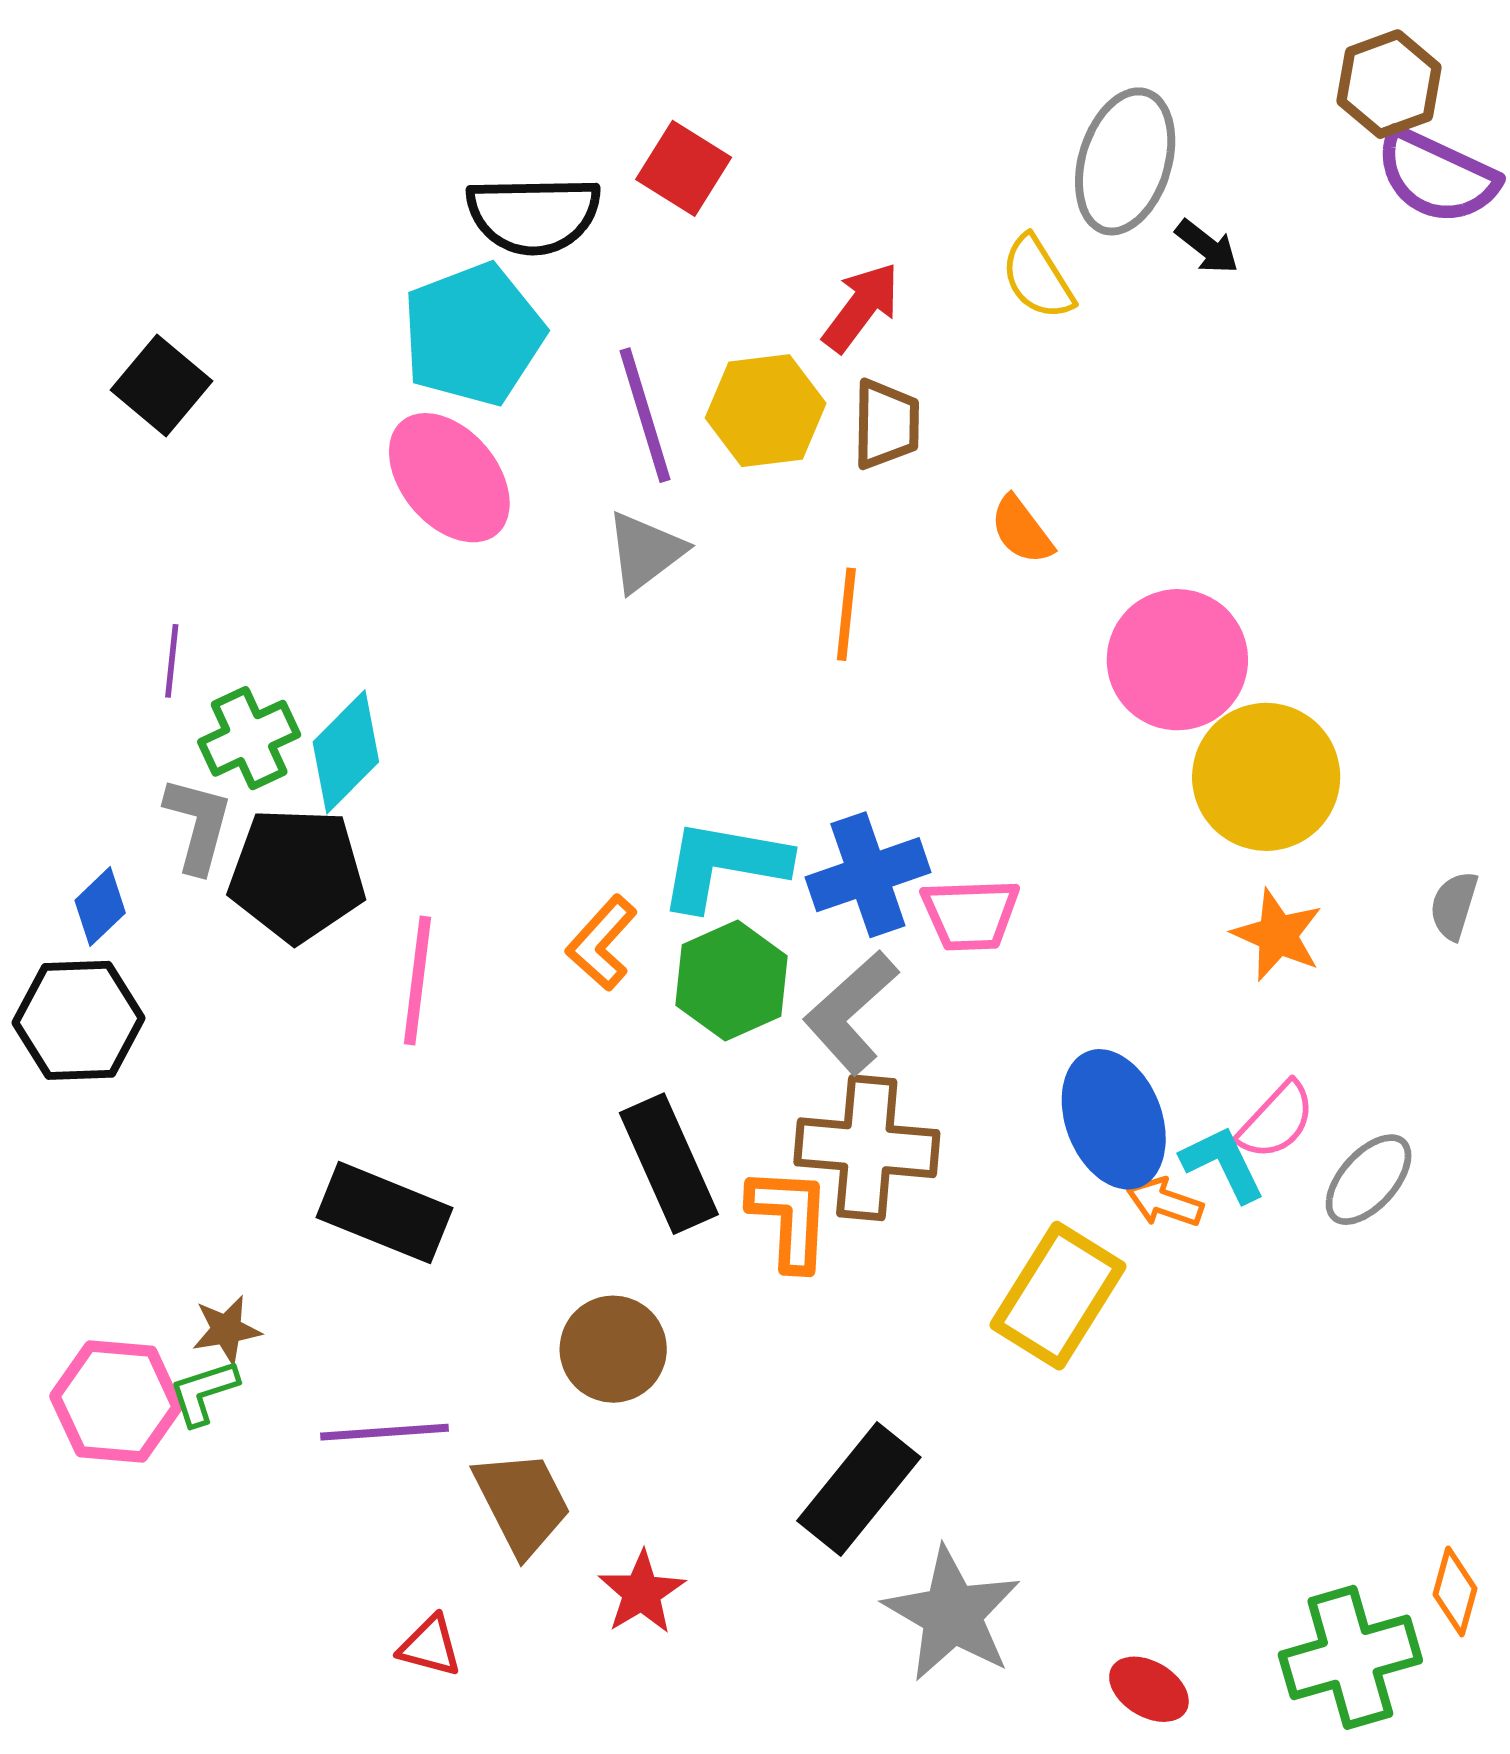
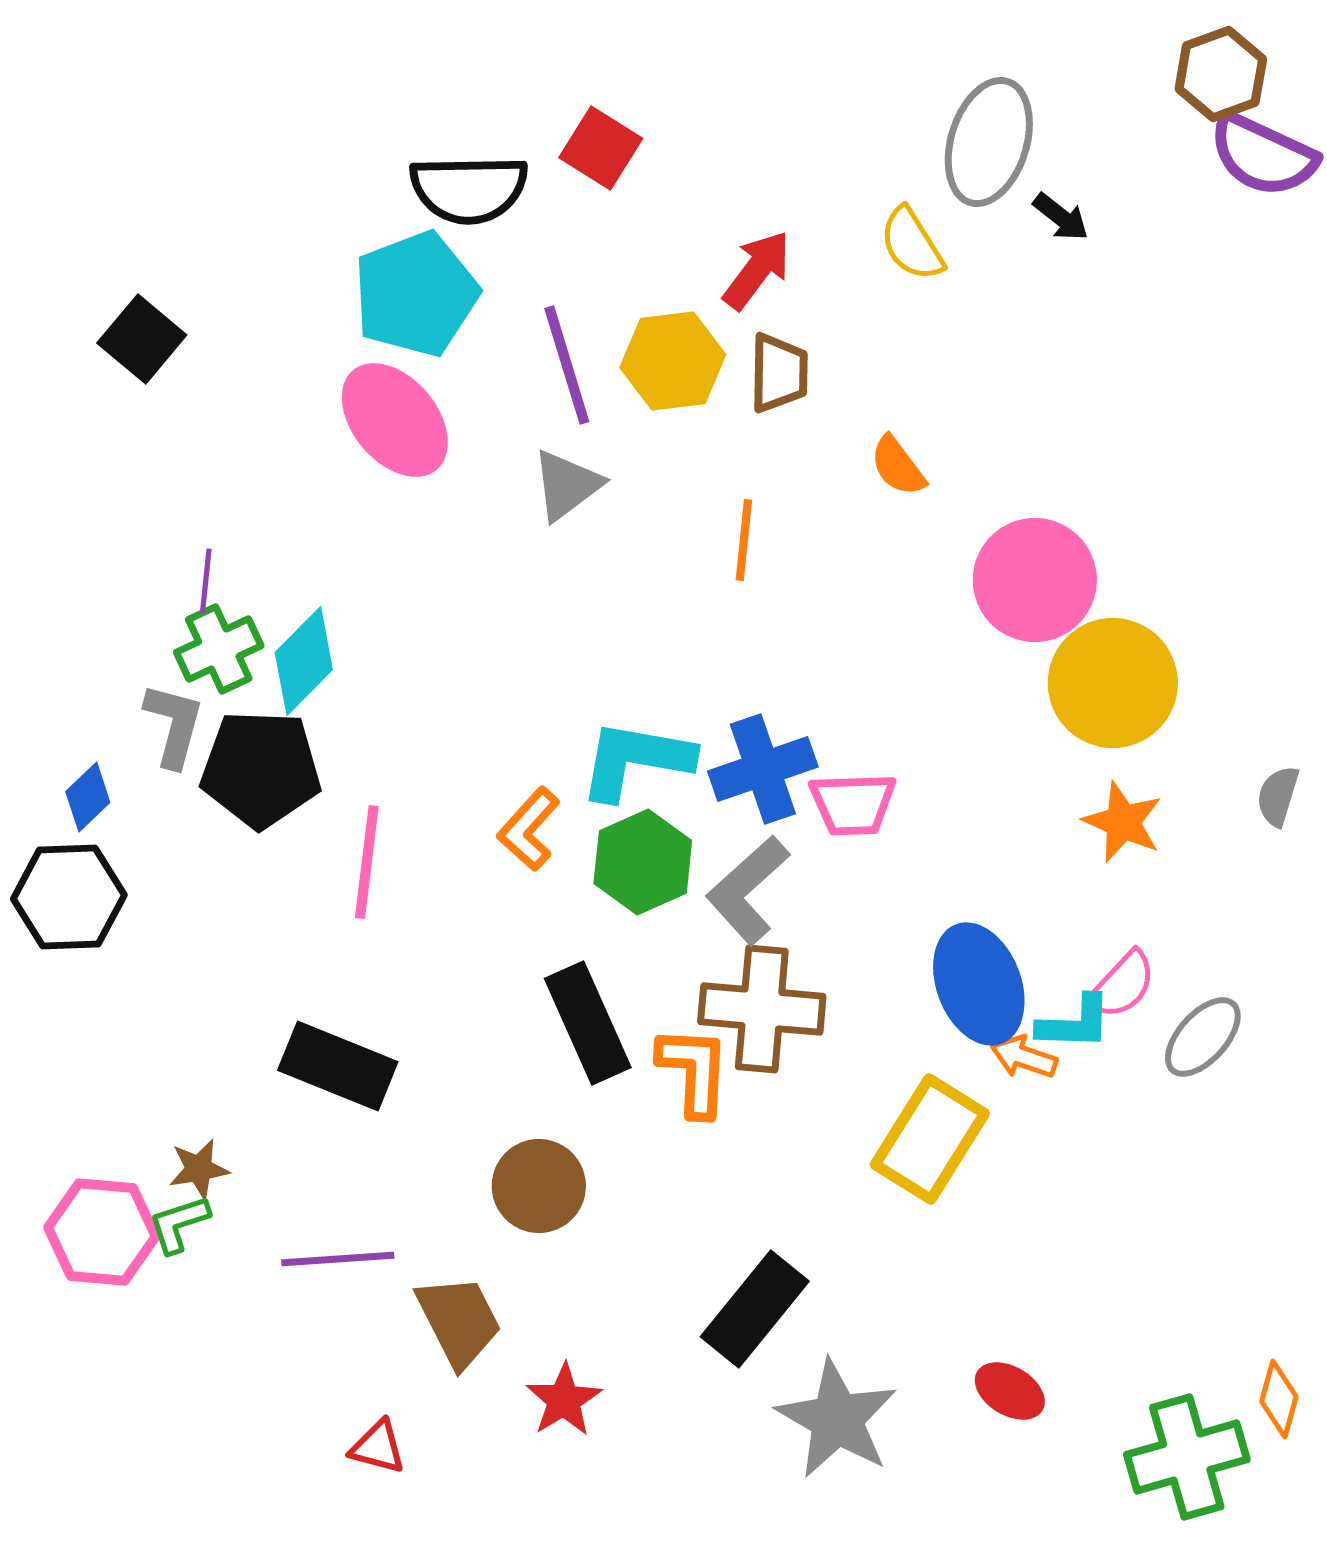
purple line: (172, 661) -> (206, 581), moved
cyan L-shape: (1223, 1164) -> (1075, 1023), turned 118
red ellipse: (1149, 1689) -> (1010, 1391), moved

